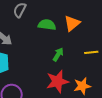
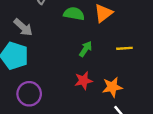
red star: (57, 81) -> (83, 81), size x0.7

